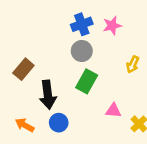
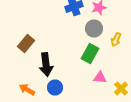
gray circle: (82, 51) -> (94, 28), moved
green rectangle: (87, 81) -> (90, 54), moved

